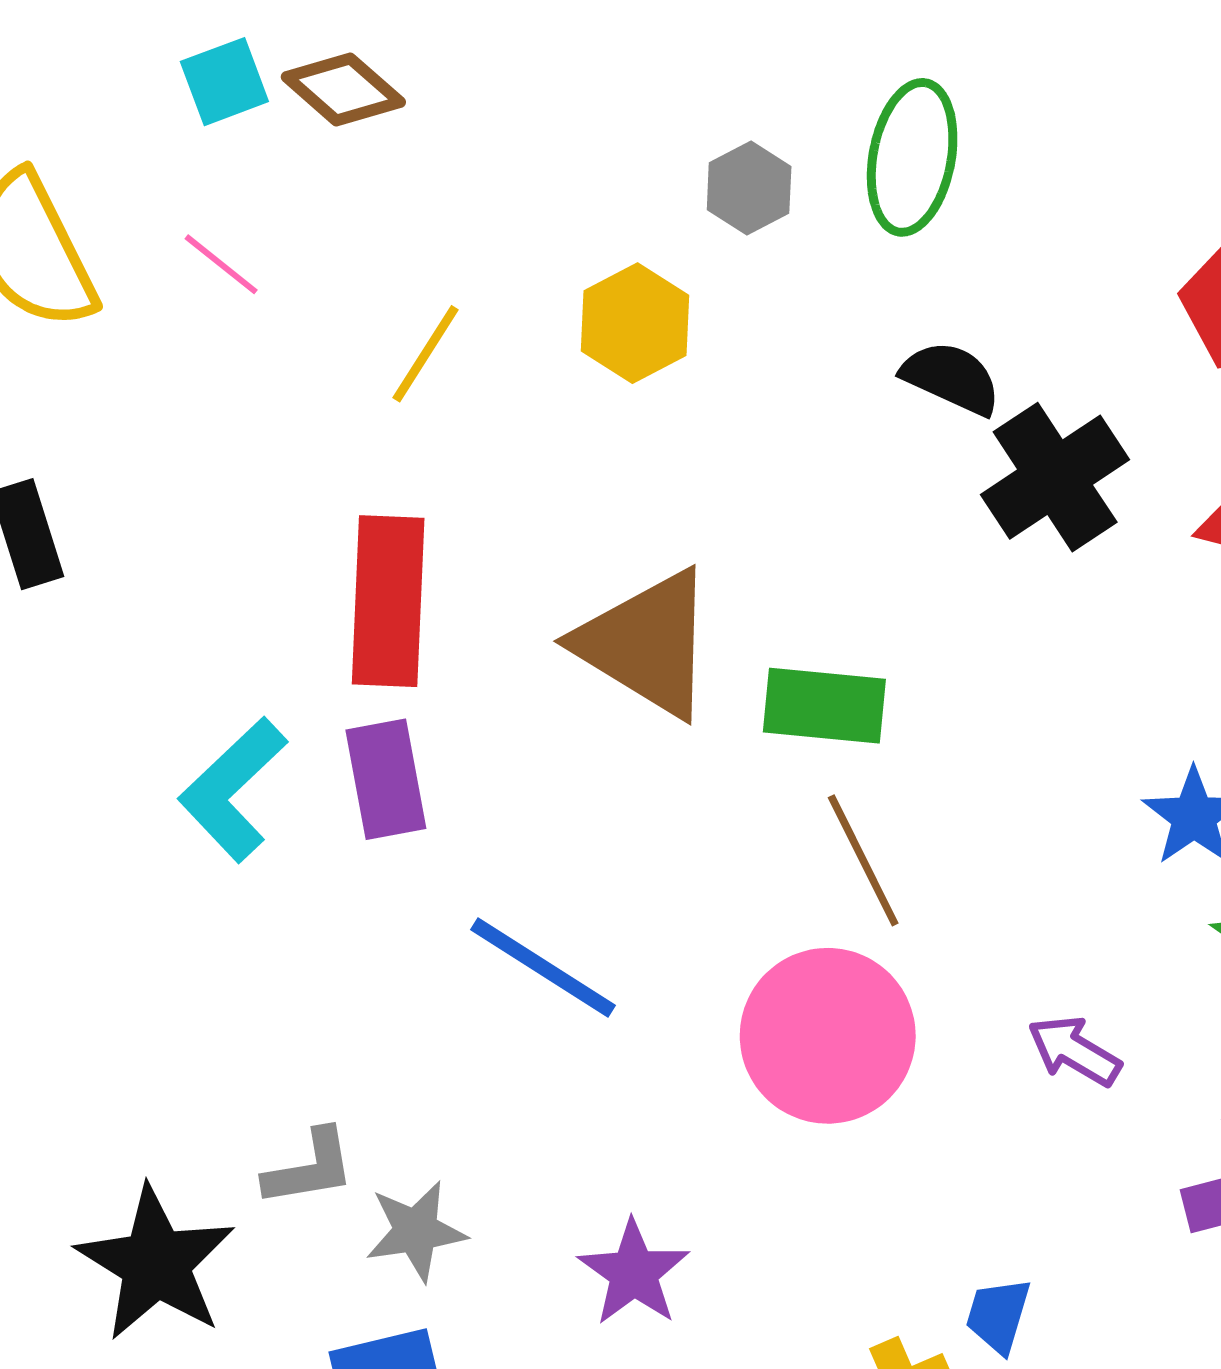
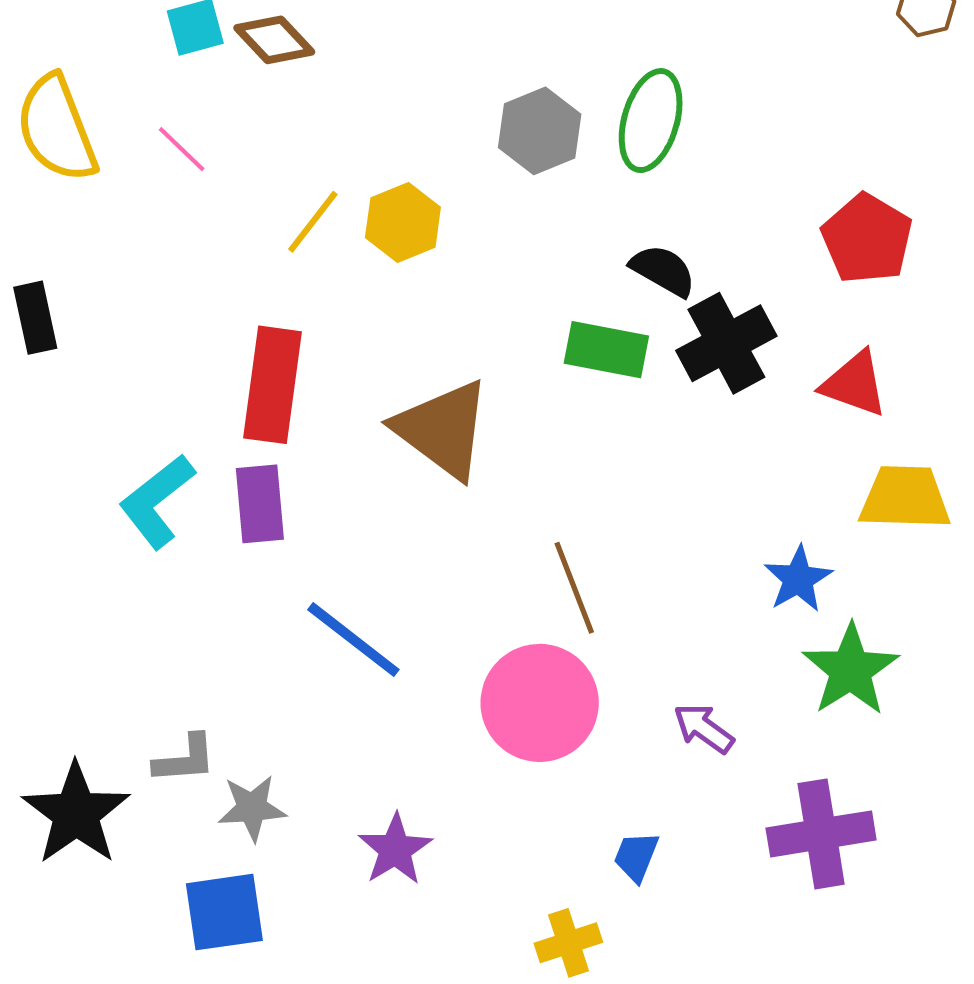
gray hexagon: (749, 188) -> (540, 131), size x1.4
yellow hexagon: (635, 323) -> (403, 222), moved
green rectangle: (824, 706) -> (606, 350), moved
blue trapezoid: (998, 1315) -> (636, 857), moved

